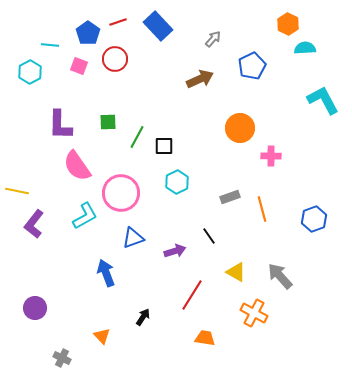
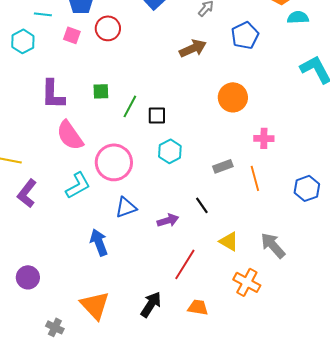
pink cross: (271, 156) -> (264, 138), moved
black arrow: (143, 317) -> (151, 304), moved, size x1.5
orange triangle: (102, 336) -> (95, 305), size x1.8

